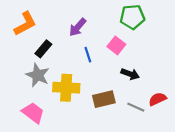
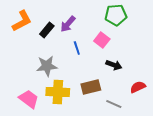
black rectangle: (43, 49) -> (47, 30), moved
gray star: (38, 75) -> (47, 66), moved, turned -30
yellow cross: (66, 88) -> (58, 92), moved
gray line: (136, 107) -> (114, 104), moved

